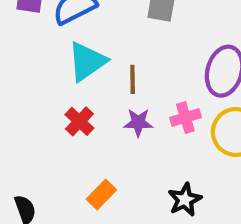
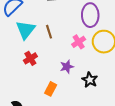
red cross: (79, 121) -> (30, 58), turned 32
purple star: (138, 122) -> (67, 67), moved

